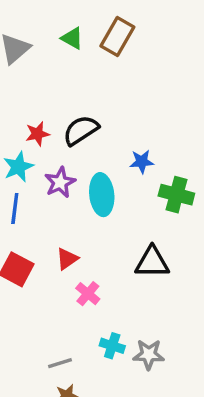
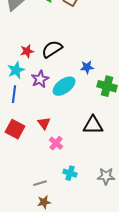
cyan ellipse: (102, 195) -> (64, 86), turned 60
red triangle: (67, 259) -> (44, 123), turned -32
gray star: (149, 354) -> (106, 176), moved

